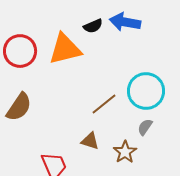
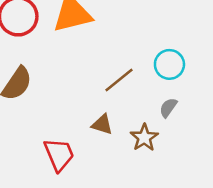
cyan circle: (146, 91) -> (169, 64), size x0.7

